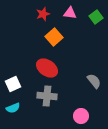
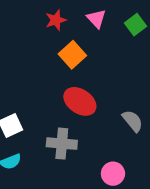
pink triangle: (70, 13) -> (96, 19), turned 40
red ellipse: (47, 68) -> (80, 101), moved

